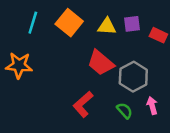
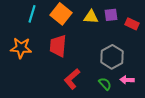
red trapezoid: (101, 63) -> (58, 46), moved, turned 55
pink arrow: (152, 106) -> (127, 80), turned -72

